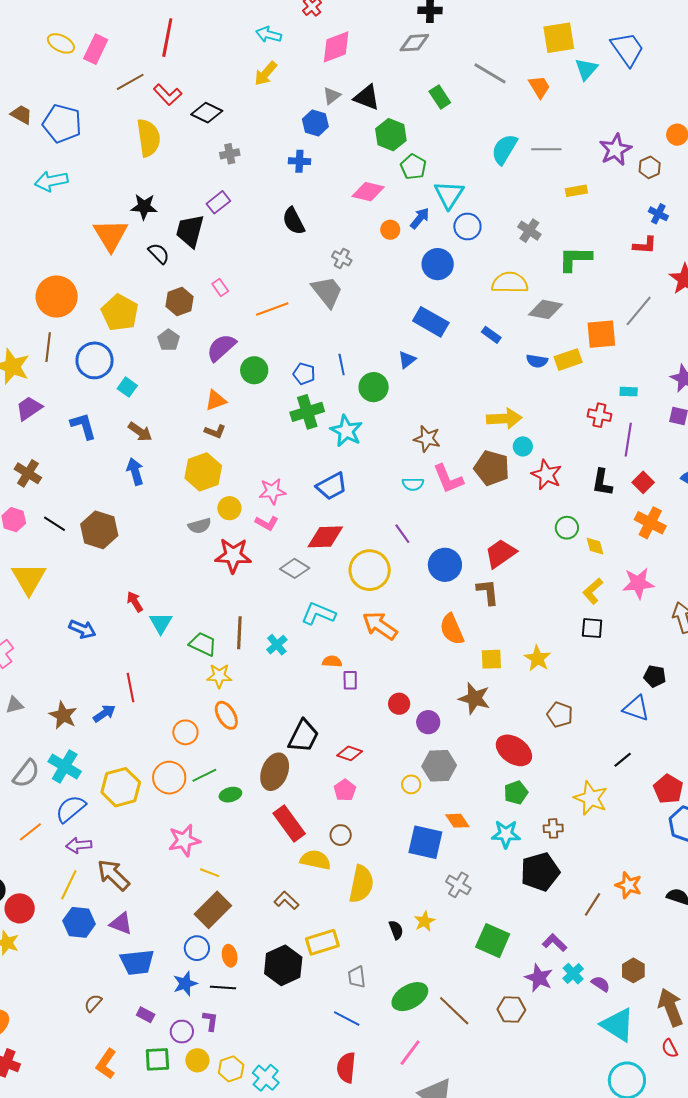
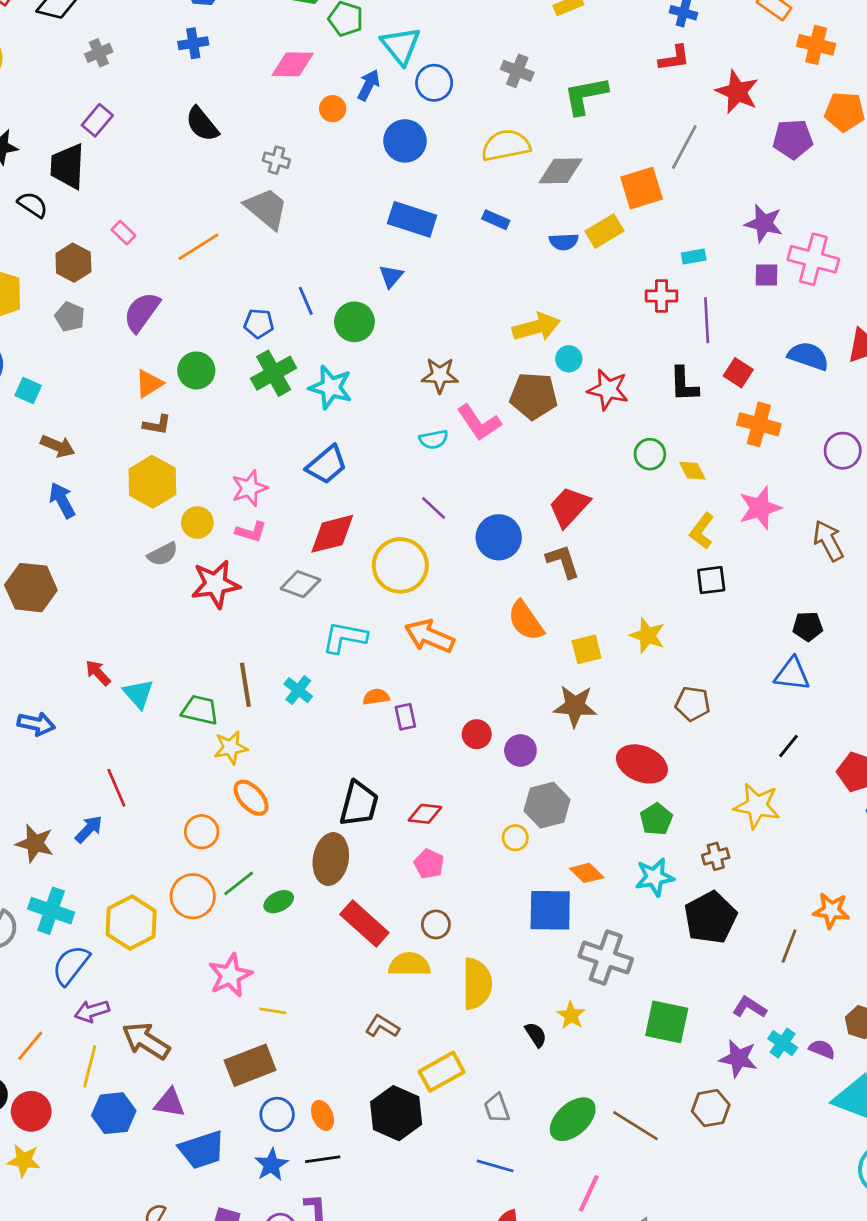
green circle: (254, 370) -> (196, 370), moved
orange line: (30, 832) -> (30, 1046), moved
gray cross: (458, 885) -> (606, 958), size x1.5
brown rectangle: (213, 910) -> (250, 1065), moved, turned 36

